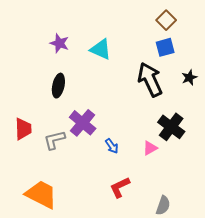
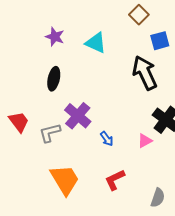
brown square: (166, 20) -> (139, 15), moved
red trapezoid: (23, 129) -> (19, 122), turned -35
orange trapezoid: (41, 194) -> (65, 180), moved, turned 32

